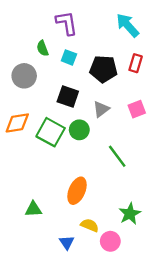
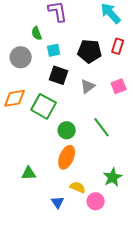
cyan square: (69, 57) -> (54, 50), moved, turned -32
green circle: (79, 130) -> (67, 130), moved

